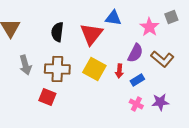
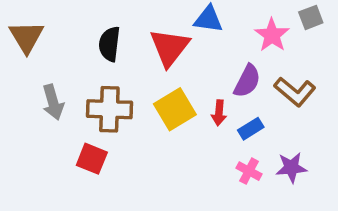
yellow square: (94, 69) -> (175, 109), turned 30

